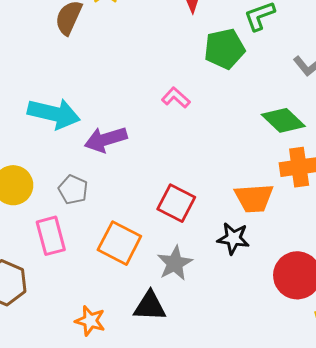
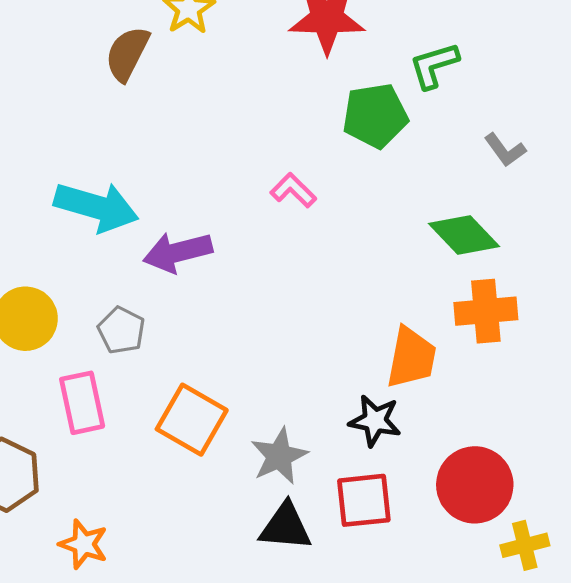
orange trapezoid: (254, 198) -> (411, 358), turned -78
red square: (176, 203) -> (364, 500), moved, turned -36
black triangle: (150, 306) -> (286, 527), moved
orange star: (90, 321) -> (84, 544), moved

